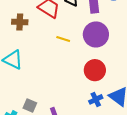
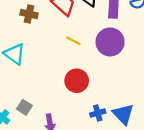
red circle: (95, 70) -> (77, 81), moved

